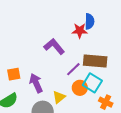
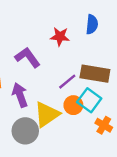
red star: (80, 31) -> (60, 37), moved
purple L-shape: (54, 46) -> (28, 57), moved
yellow triangle: (59, 97) -> (47, 114), size x1.6

